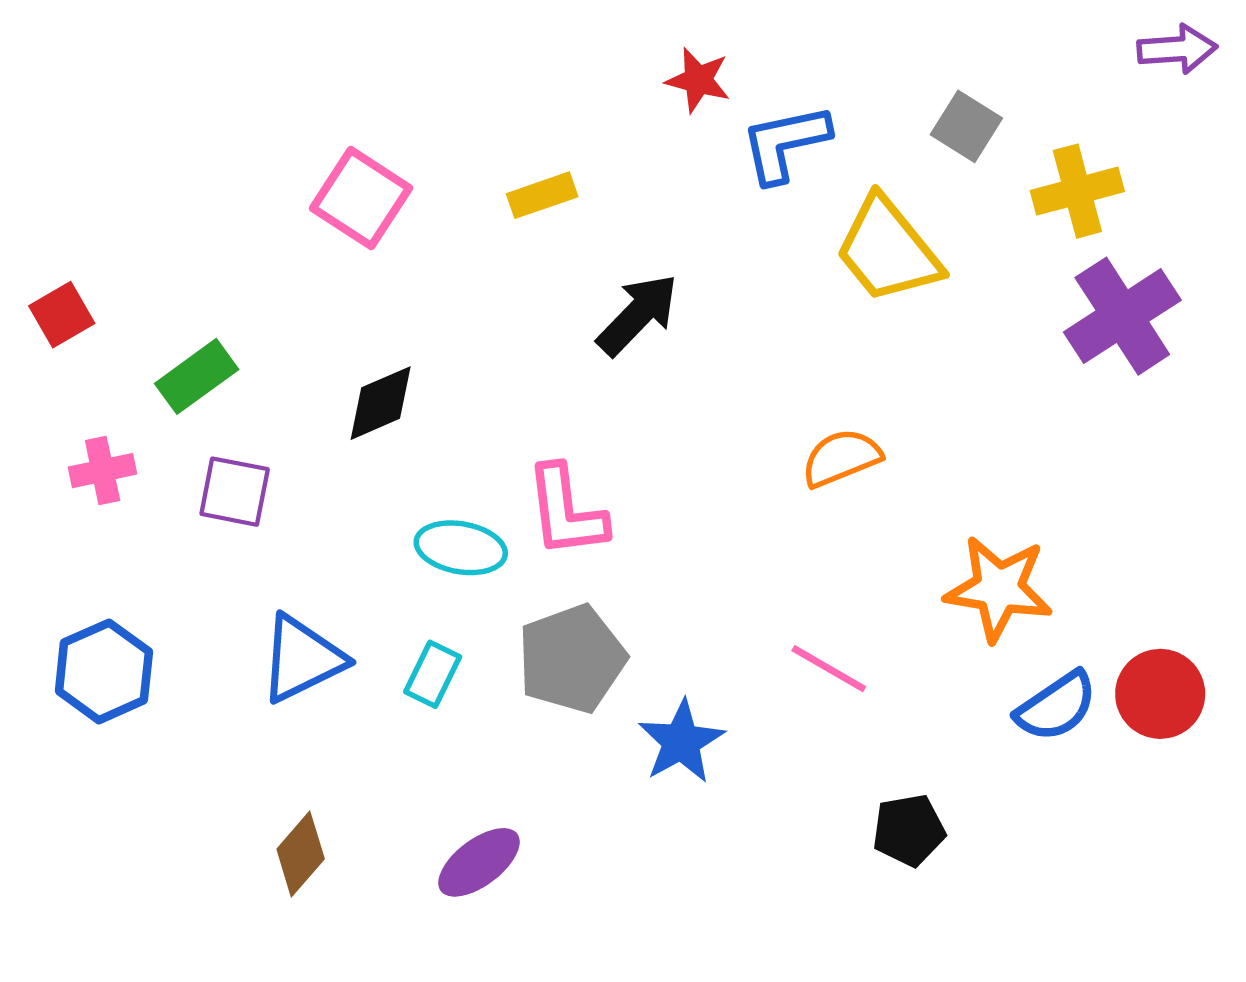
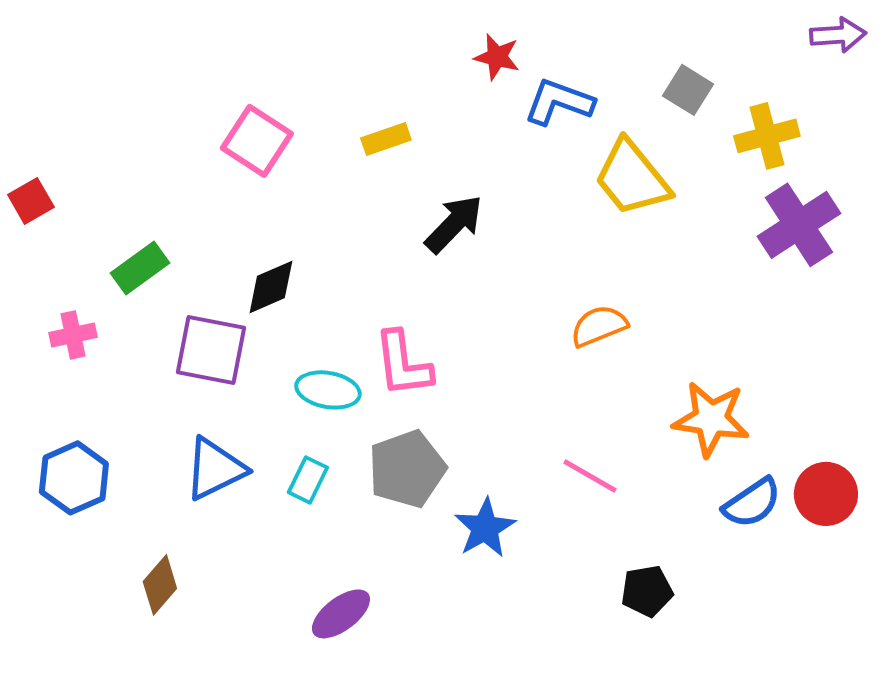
blue L-shape: (785, 143) -> (559, 102), turned 32
red square: (62, 315) -> (31, 201), moved
purple square: (235, 492) -> (211, 350), moved, size x1.4
brown diamond: (301, 854) -> (160, 585), moved

